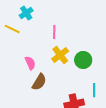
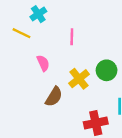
yellow cross: (60, 55) -> (79, 79), moved
pink semicircle: (30, 63) -> (43, 63), moved

